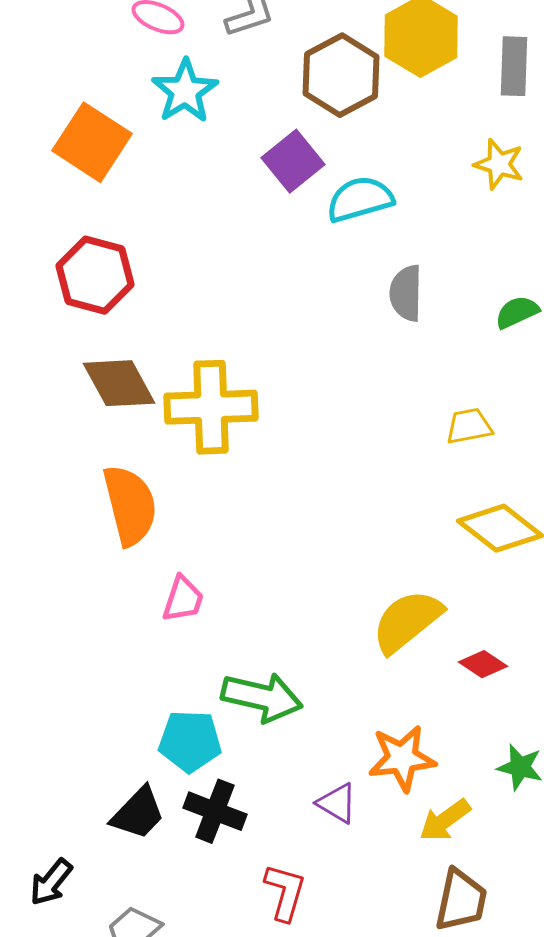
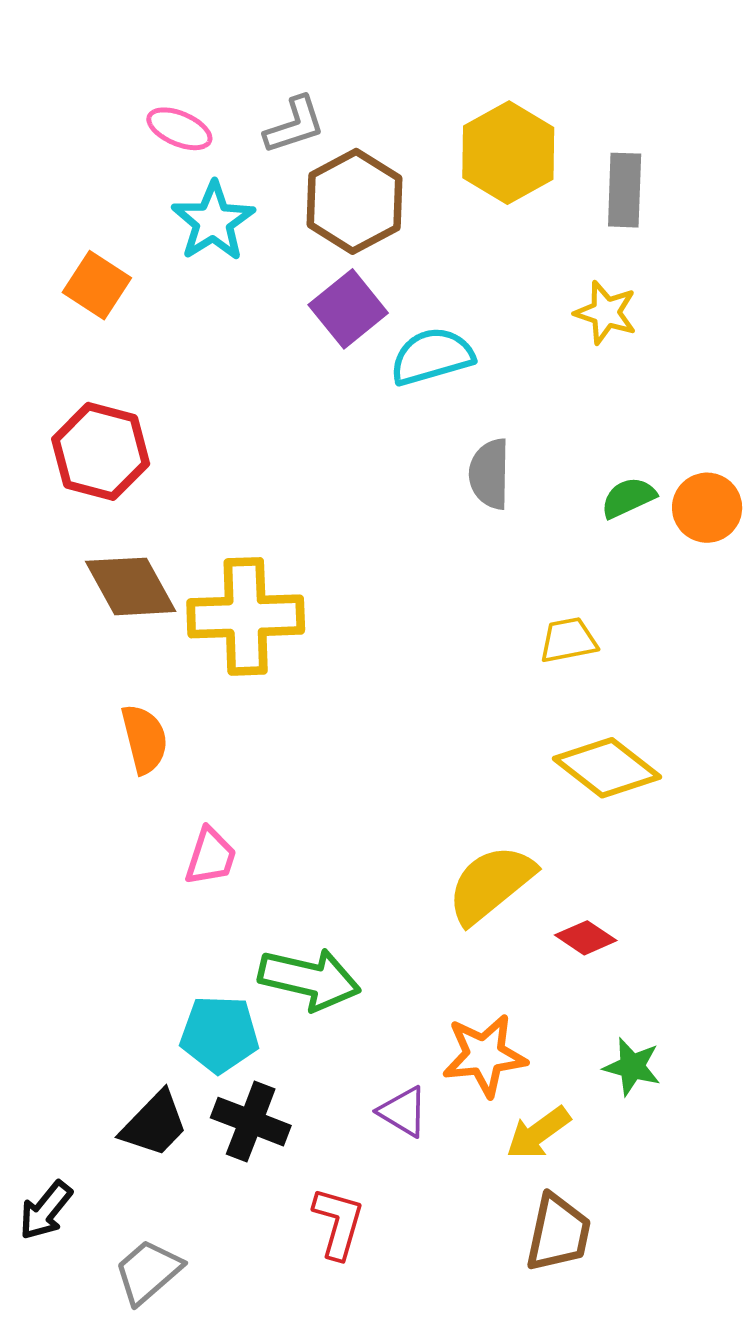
brown hexagon: (341, 75) -> (354, 201), moved
orange square: (92, 142) -> (97, 285), size x0.7
orange semicircle: (130, 505) -> (144, 739), size x0.7

